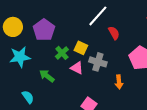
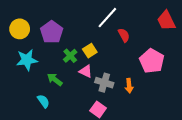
yellow square: (81, 48) -> (90, 51), turned 32
gray cross: (98, 62) -> (104, 83), moved
cyan semicircle: (28, 97) -> (43, 101), moved

